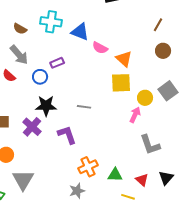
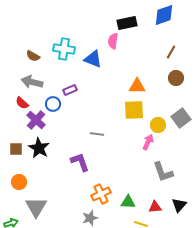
pink semicircle: (100, 48) -> (113, 41), moved, turned 70
gray arrow: (19, 55) -> (32, 82), turned 145
orange triangle: (124, 59) -> (137, 86), turned -42
black star: (46, 106) -> (39, 148), moved, turned 30
purple cross: (32, 127) -> (36, 120), moved
red triangle: (142, 180) -> (155, 207), turned -48

